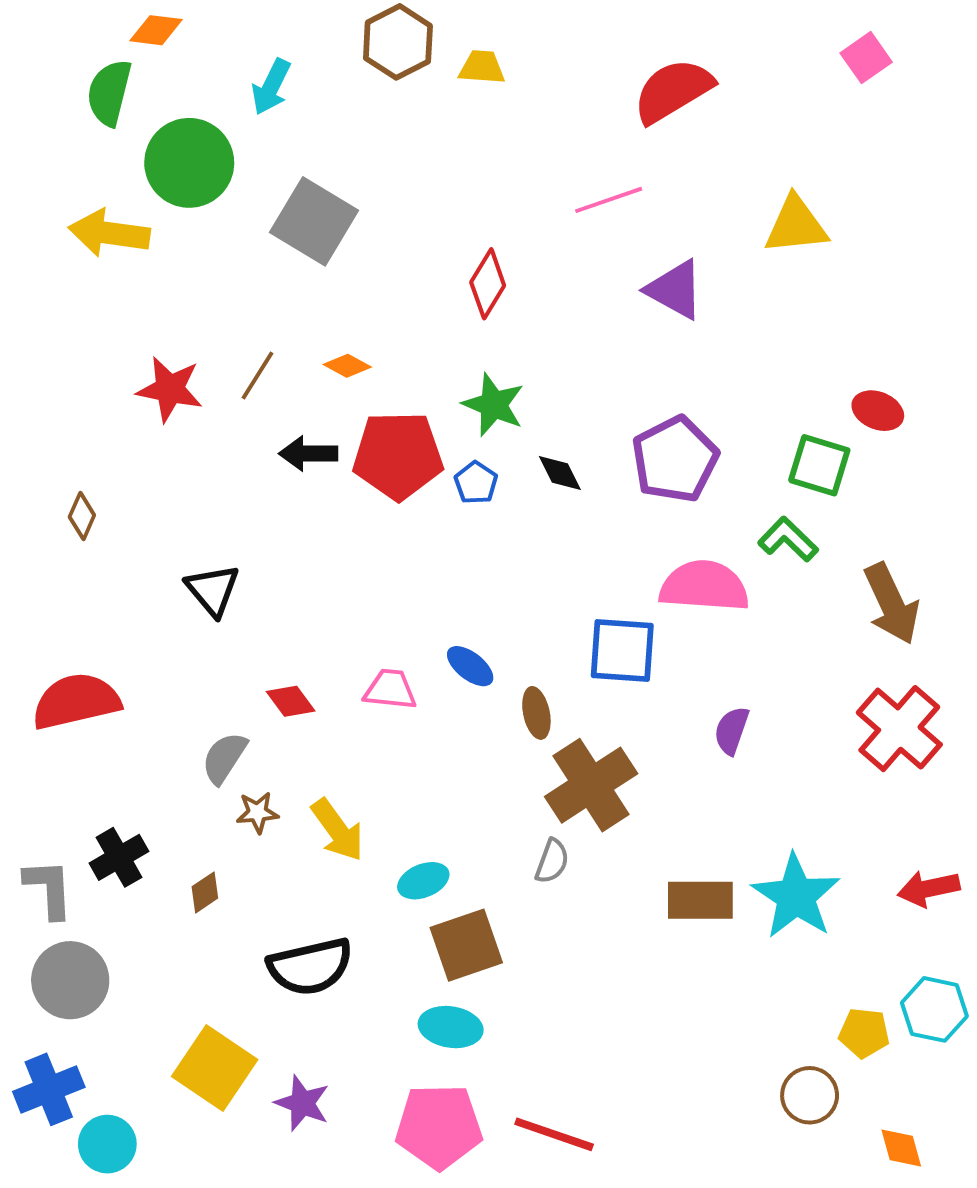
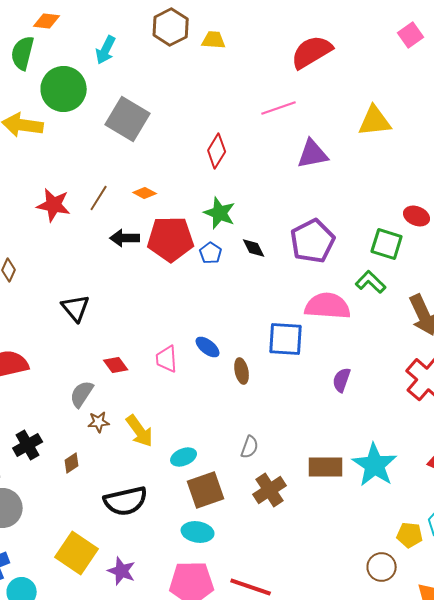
purple triangle: (675, 290) -> (313, 154), turned -40
pink trapezoid: (390, 690) -> (167, 359), turned -100
brown cross: (591, 785) -> (270, 490), moved, size x0.7

